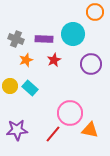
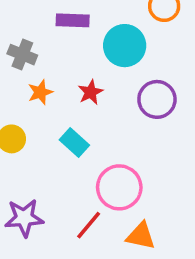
purple rectangle: (44, 39) -> (73, 20), moved
cyan rectangle: (30, 88) -> (74, 142), moved
orange triangle: (90, 130) -> (141, 236), moved

